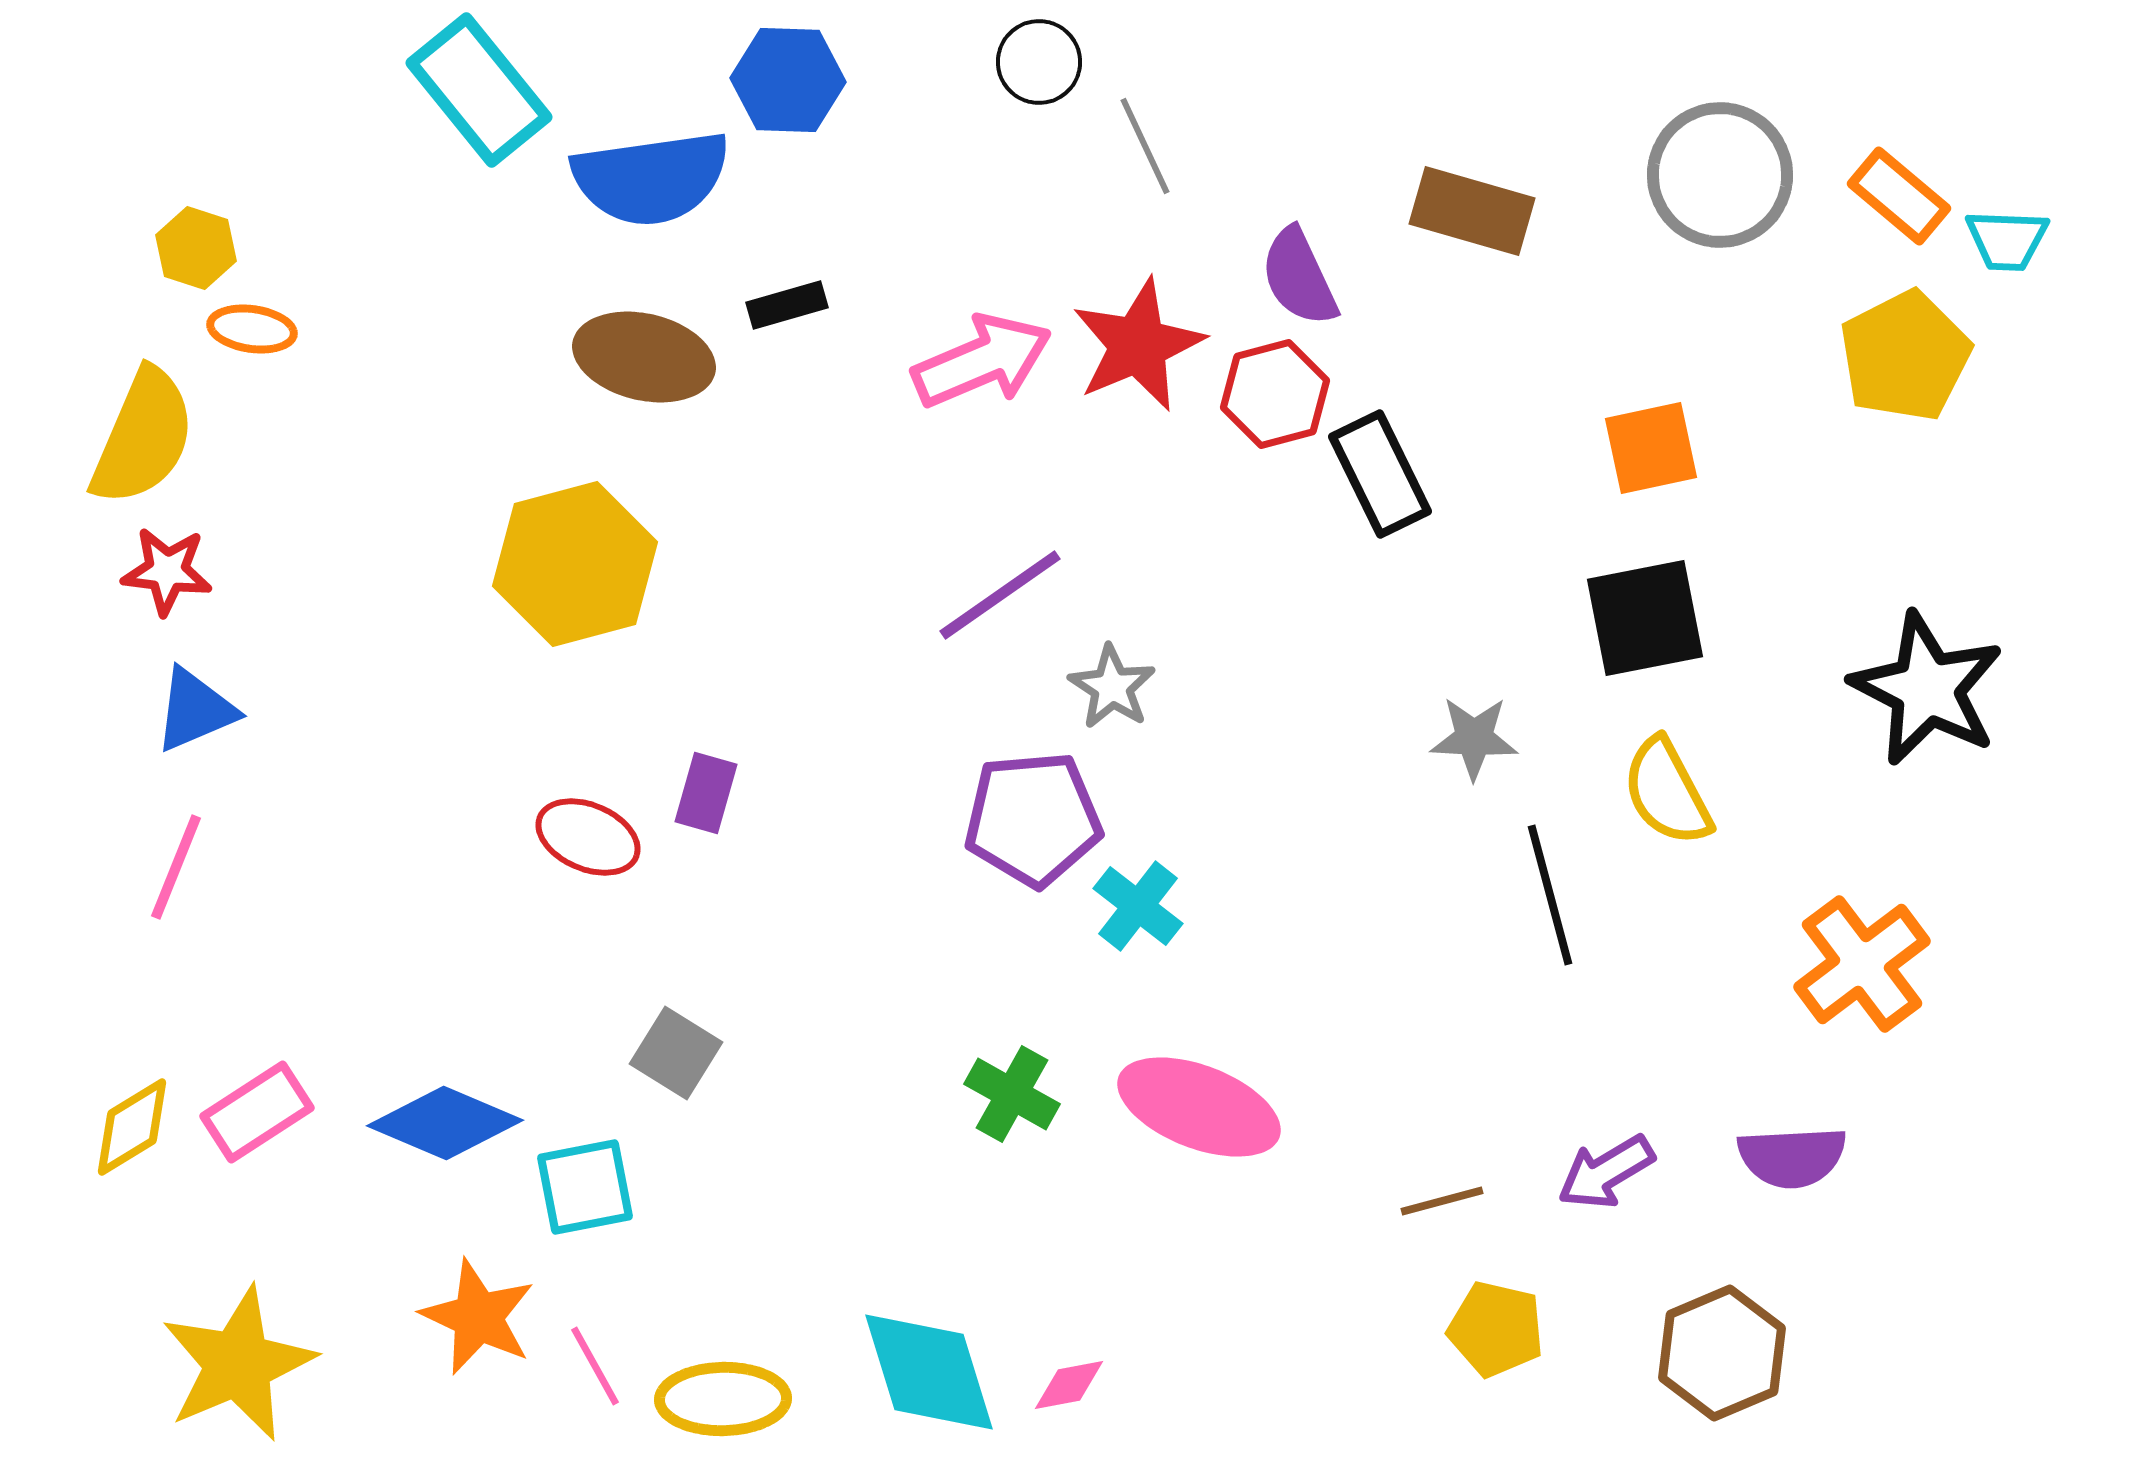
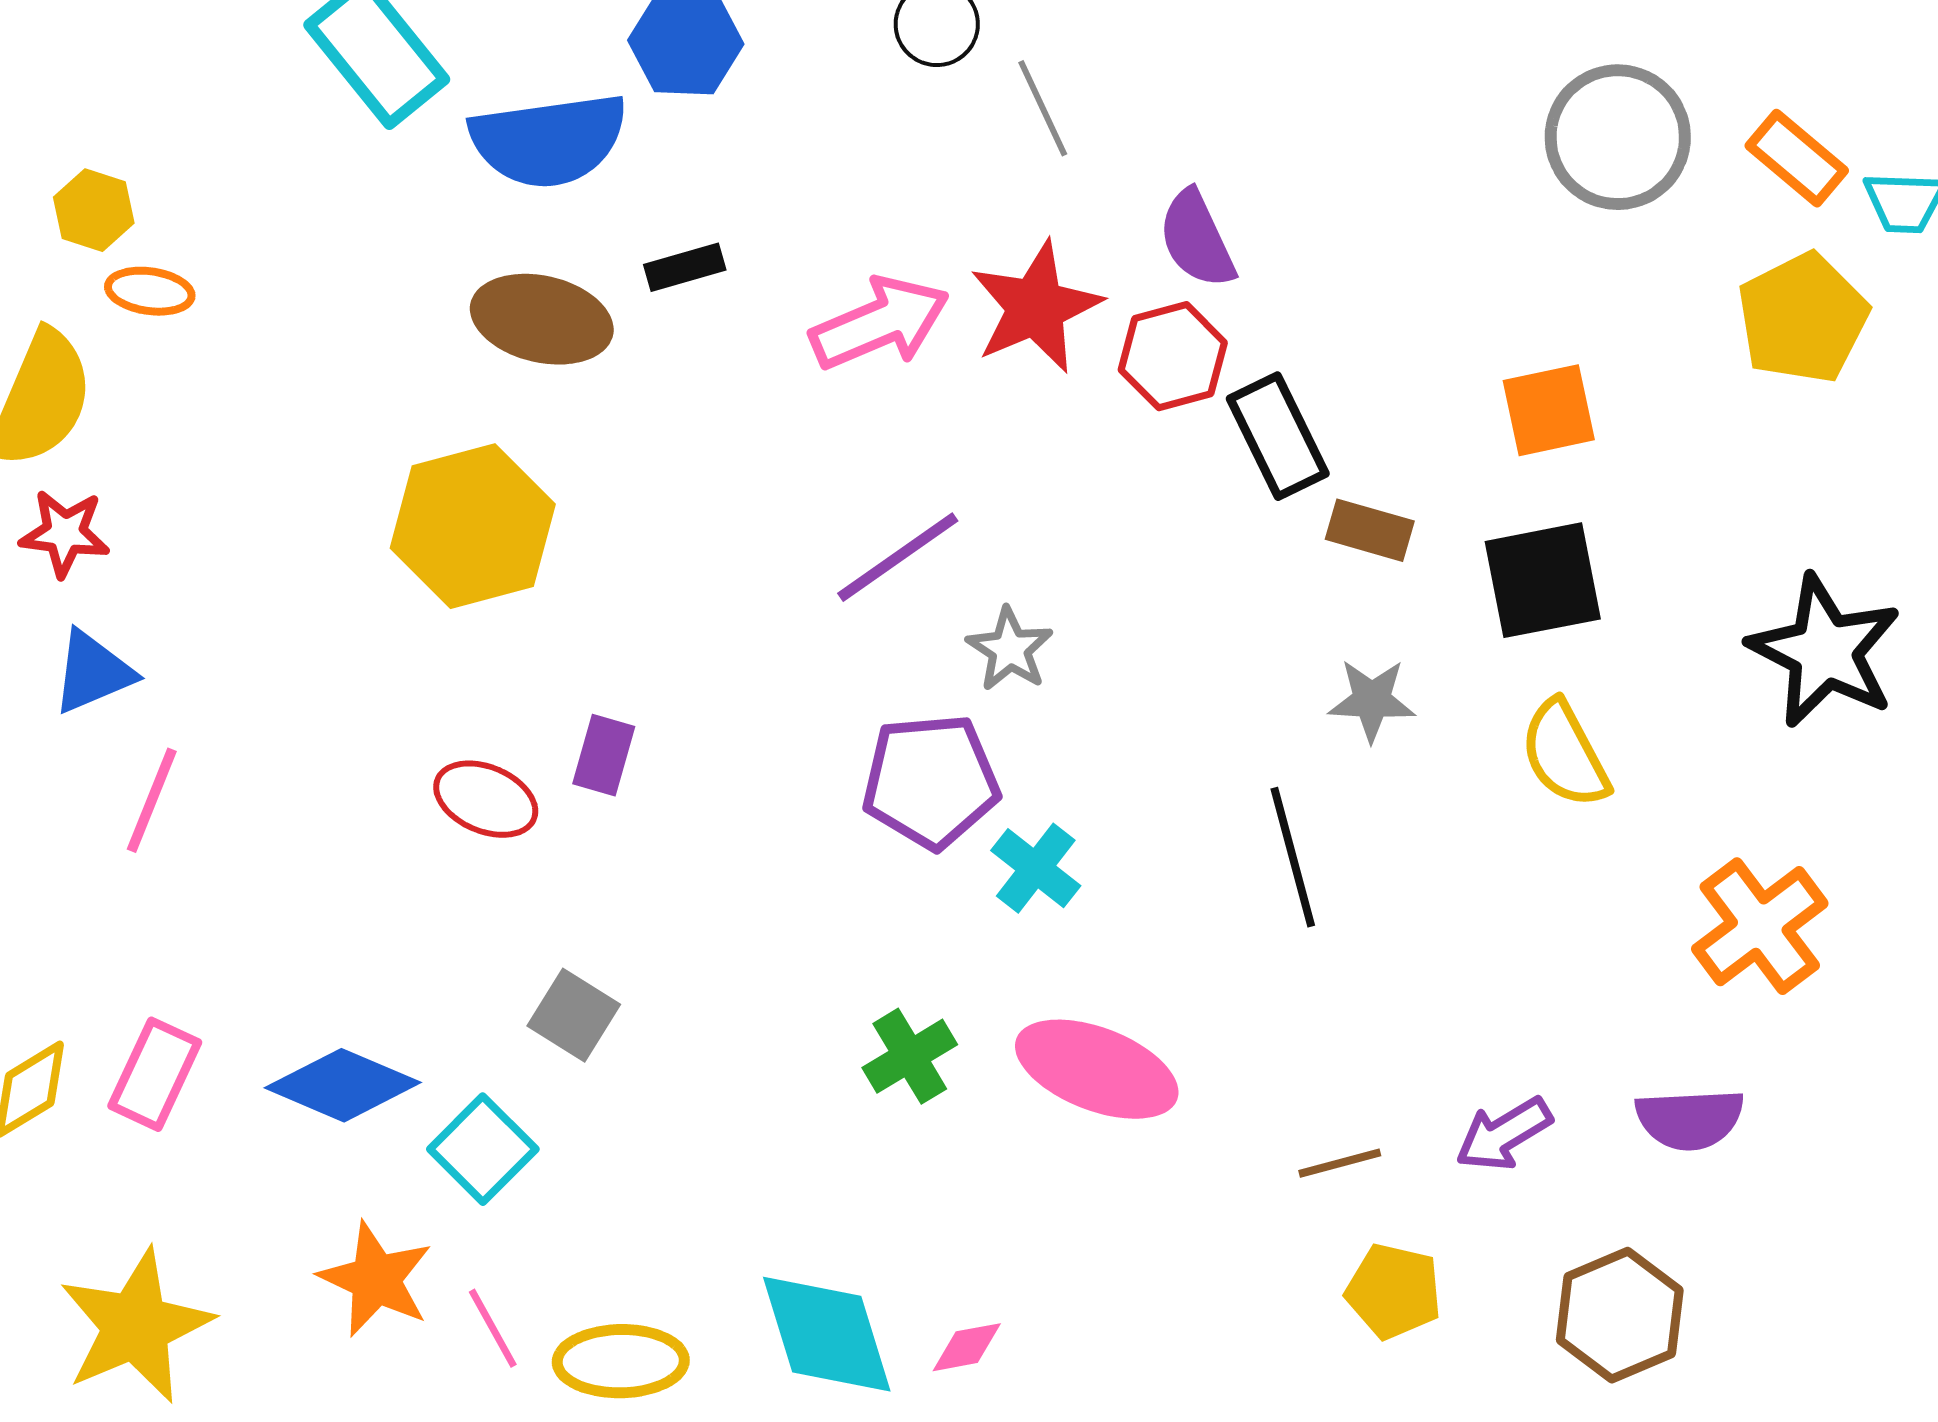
brown rectangle: (1472, 211) -> (1370, 530), moved, size x0.7
pink line: (176, 867) -> (152, 800), moved
black line: (1550, 895) -> (1293, 857), moved
green cross: (1012, 1094) -> (910, 1056), turned 30
pink rectangle: (257, 1112) -> (155, 1074), turned -32
cyan square: (585, 1187) -> (483, 1149), turned -34

